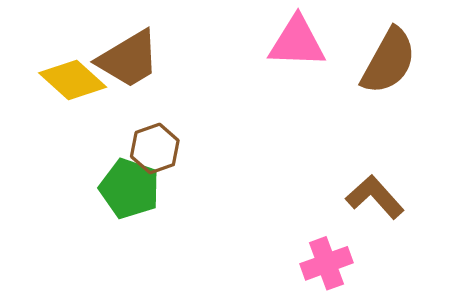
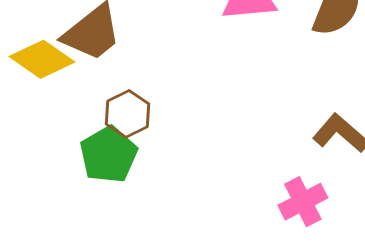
green pentagon: (130, 189) -> (108, 155), turned 30

